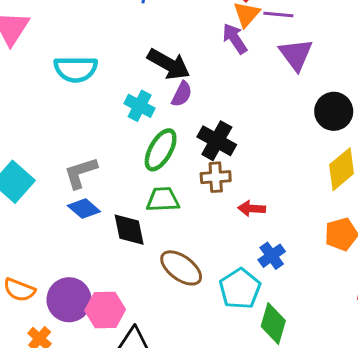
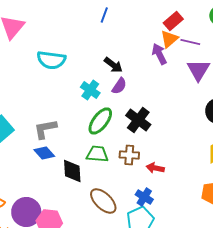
black arrow: (169, 64) -> (113, 65), size x0.7
brown cross: (216, 177) -> (129, 155), moved
blue cross: (272, 256) -> (144, 197), moved, turned -30

